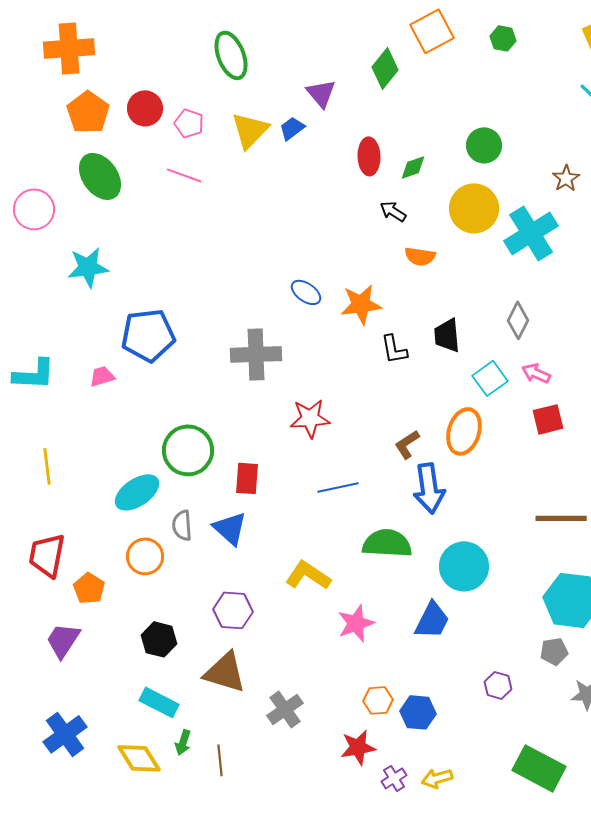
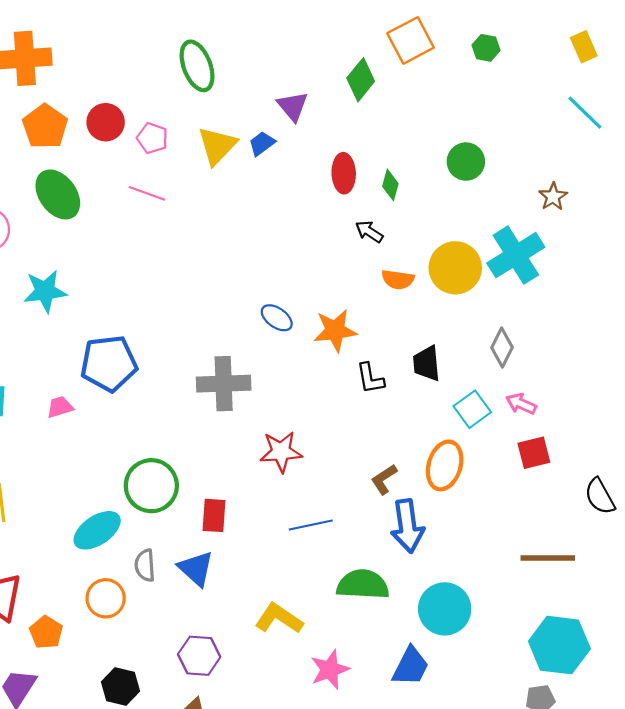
green diamond: (413, 167) -> (390, 185), turned -56
yellow circle: (474, 208) -> (455, 268), moved

